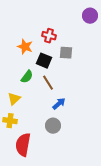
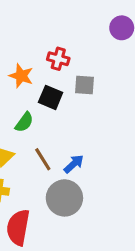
brown line: (48, 83) -> (43, 159), moved
gray circle: (53, 126) -> (64, 198), size x1.5

